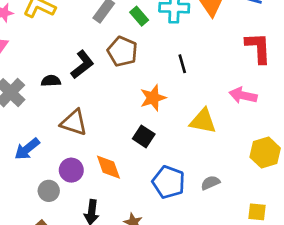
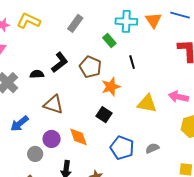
green rectangle: (139, 16) -> (109, 41), moved
brown pentagon: (122, 51) -> (90, 67), moved
pink arrow: (243, 95) -> (178, 97), moved

